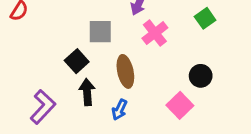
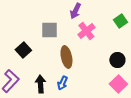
black square: (77, 61) -> (23, 50), moved
black arrow: (87, 92) -> (40, 84), moved
pink square: (180, 105) -> (118, 84), moved

